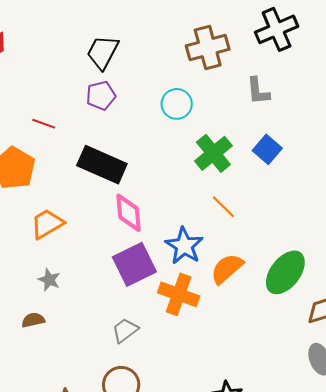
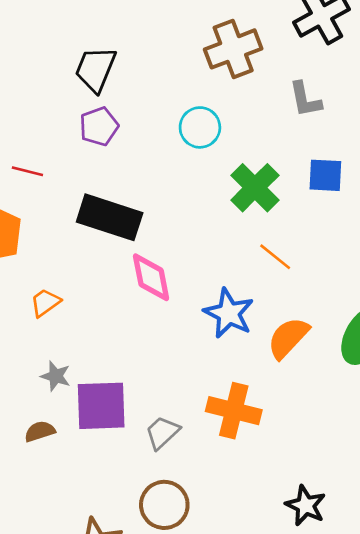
blue square: (267, 149) -> (325, 175), turned -32
orange trapezoid: (47, 224) -> (45, 303), size x0.7
purple square: (134, 264) -> (101, 406), moved, turned 30
orange cross: (179, 294) -> (234, 411), moved

